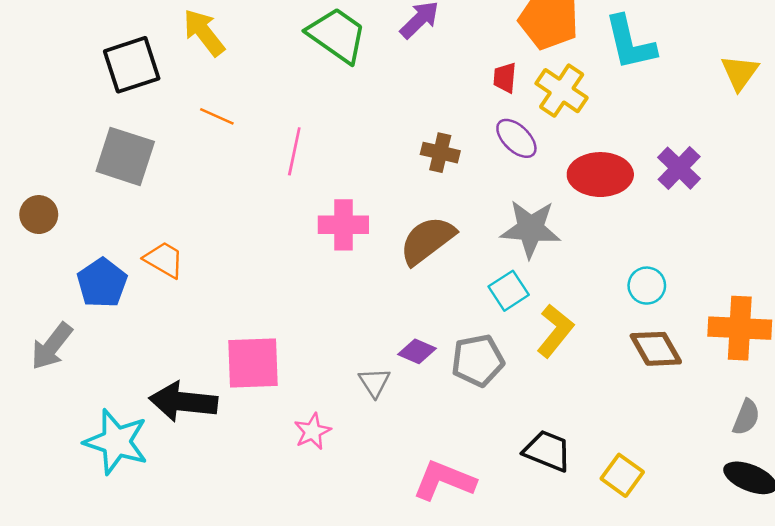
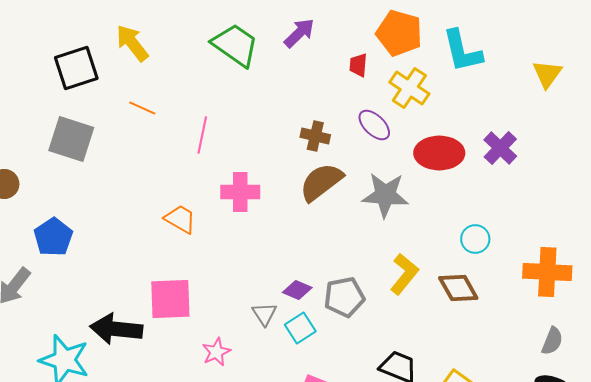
red trapezoid: (505, 78) -> (358, 65), moved
brown semicircle: (427, 240) -> (321, 182), moved
orange trapezoid: (164, 260) -> (180, 219), moved
cyan square: (509, 291) -> (300, 328), moved
brown diamond: (656, 349) -> (458, 288), moved

